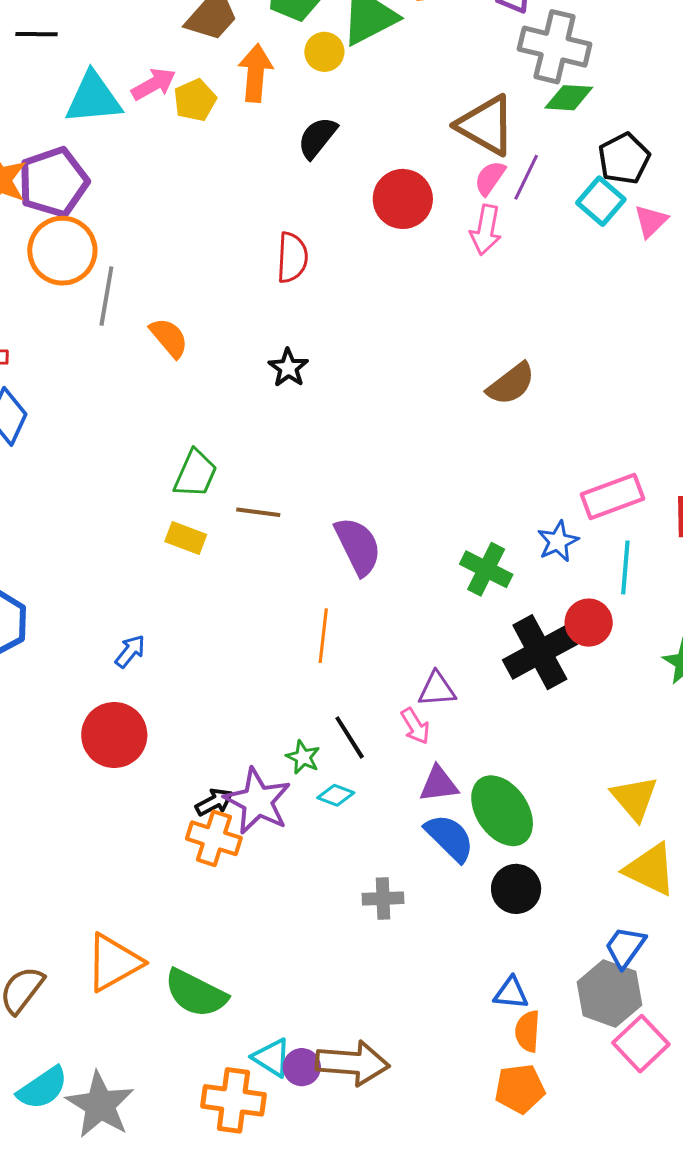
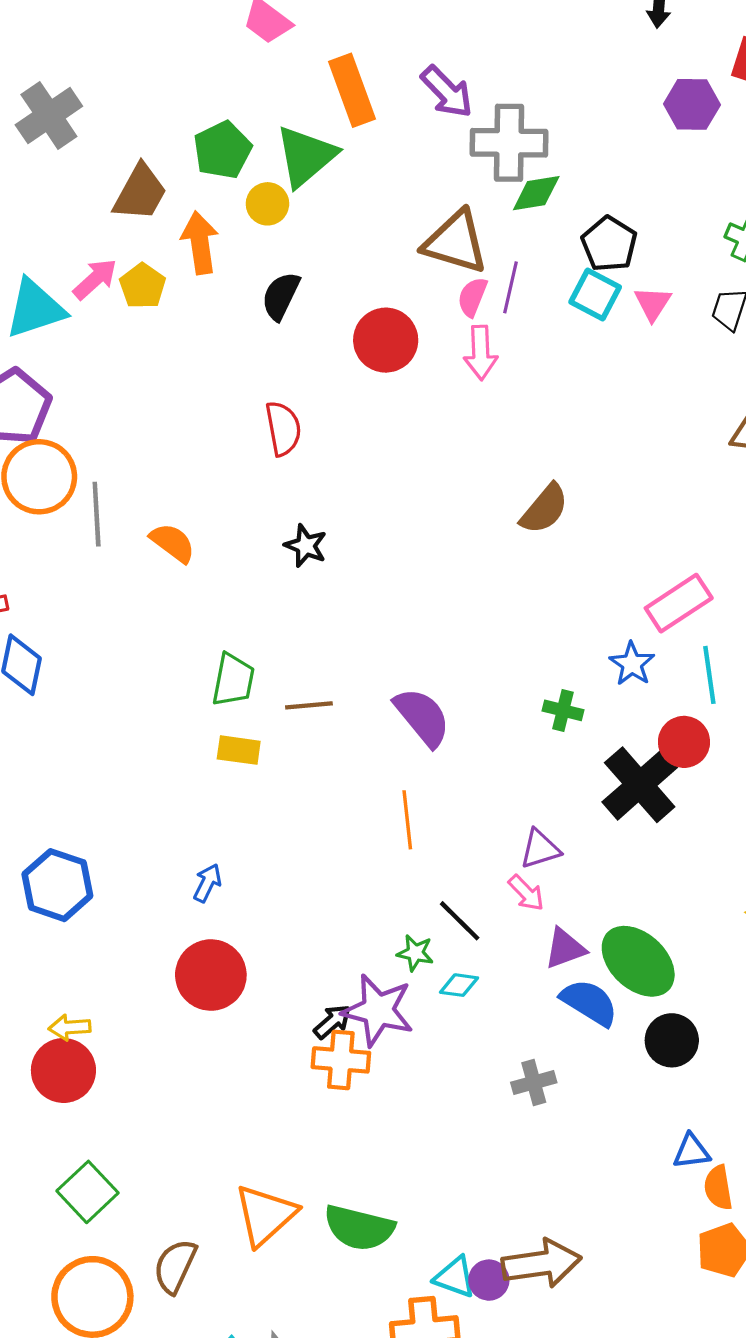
green cross: (486, 569) -> (563, 710), size x0.7

